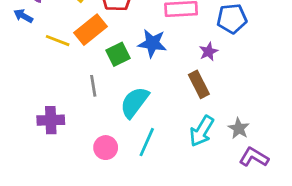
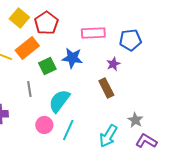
cyan arrow: (202, 131) -> (108, 136), moved
pink circle: (106, 148) -> (44, 125), moved

